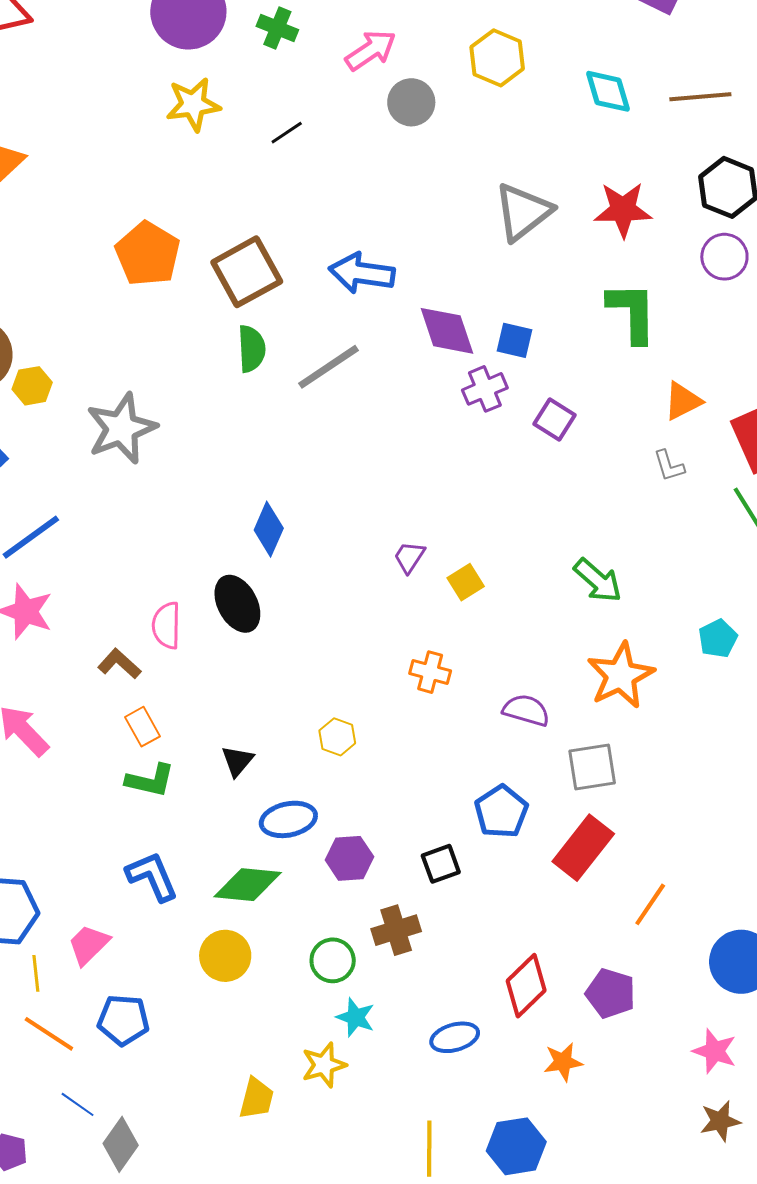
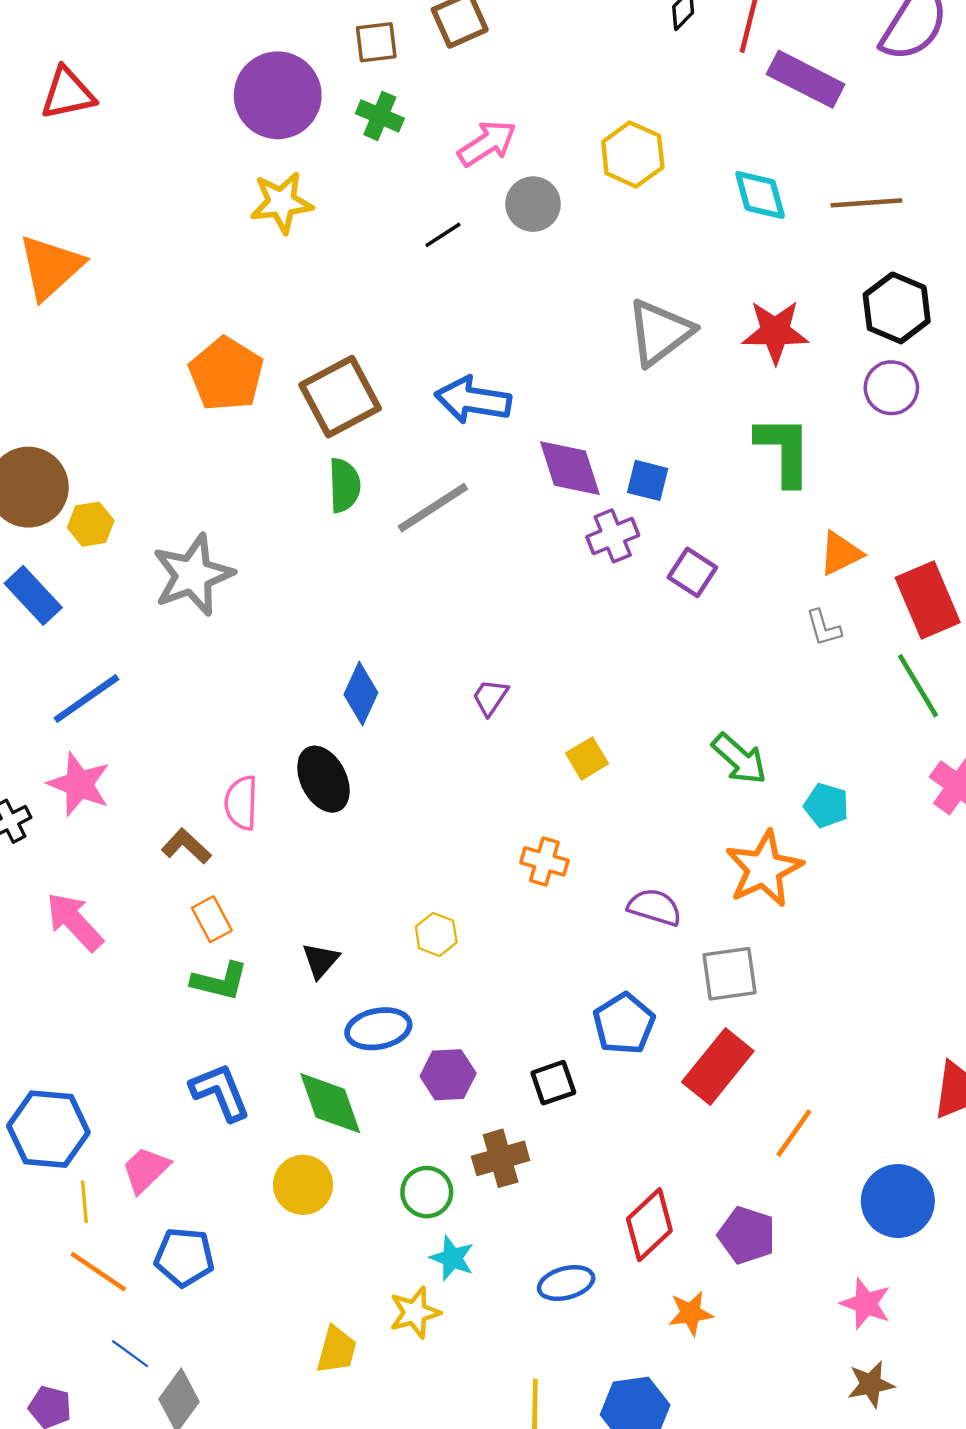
black line: (287, 133) -> (443, 235), moved
purple trapezoid: (409, 557) -> (490, 697), moved
cyan pentagon: (718, 638) -> (826, 805), moved, turned -30
green diamond: (248, 885) -> (330, 1103), turned 64

